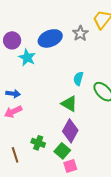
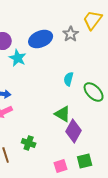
green triangle: (69, 104) -> (63, 114), moved
purple diamond: (70, 131) -> (74, 131), moved
green square: (62, 151) -> (85, 161), moved, turned 35

